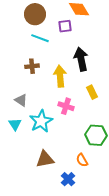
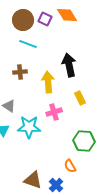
purple square: (65, 26) -> (45, 19), moved, turned 32
pink cross: (66, 106) -> (54, 112), turned -35
cyan star: (41, 121) -> (29, 127), turned 30
brown triangle: (45, 159) -> (33, 180), moved, turned 30

